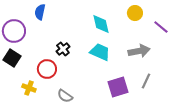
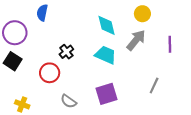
purple line: (161, 27) -> (170, 44), moved, turned 49
gray arrow: (139, 51) -> (136, 40), moved, turned -40
purple square: (118, 87) -> (107, 94), moved
yellow cross: (29, 88) -> (22, 104), moved

